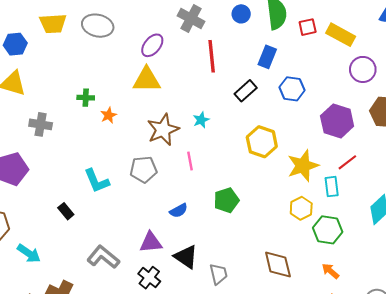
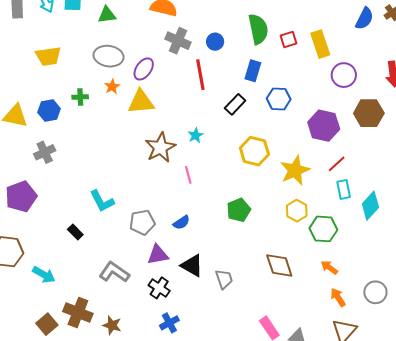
blue circle: (241, 14) -> (215, 42), moved
gray ellipse: (98, 26) -> (109, 56), moved
yellow rectangle: (341, 35) -> (320, 44), turned 48
blue hexagon: (15, 44) -> (49, 111), moved
green cross: (86, 98) -> (80, 97), moved
orange star: (109, 115) -> (112, 87), moved
gray cross: (41, 124) -> (45, 152), turned -30
gray pentagon: (144, 169) -> (142, 222), moved
cyan rectangle: (332, 187) -> (344, 189), moved
green pentagon: (226, 200) -> (239, 210), moved

